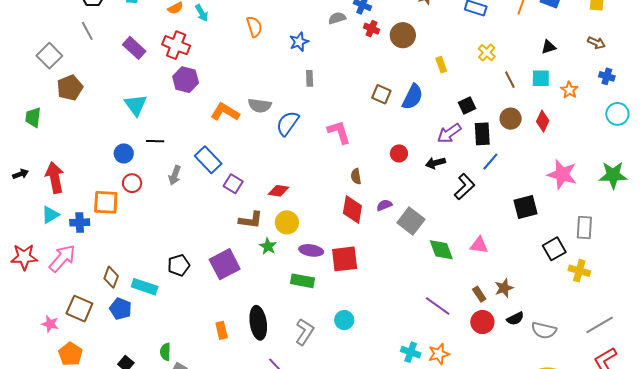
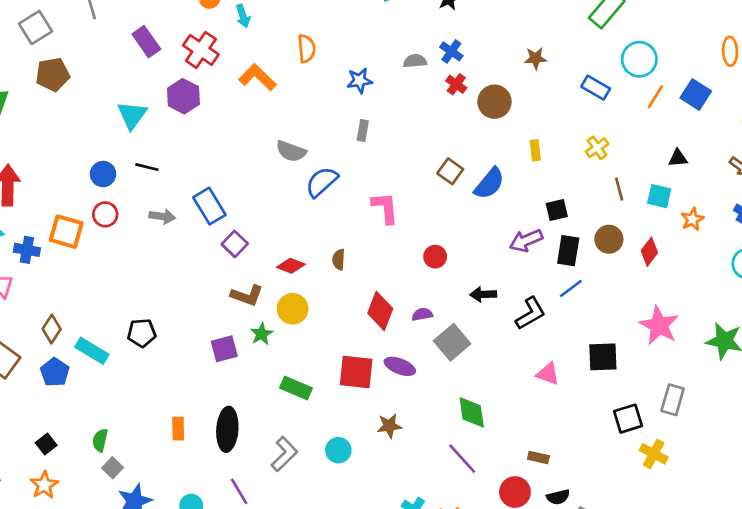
purple hexagon: (186, 80) -> (183, 96), moved
orange L-shape: (225, 112) -> (257, 77), moved
red circle: (399, 153) -> (435, 257), moved
black arrow: (435, 163) -> (483, 294), moved
gray arrow: (175, 175) -> (162, 216), turned -114
brown semicircle: (356, 176) -> (339, 260), moved
pink triangle: (479, 245) -> (548, 374), moved
purple ellipse: (311, 250) -> (400, 366), moved
green diamond: (441, 250) -> (472, 412), moved
purple square: (225, 264) -> (224, 349), moved, size x0.7
brown star: (504, 288) -> (389, 426), moved
brown rectangle: (479, 294) -> (538, 457), moved, turned -56

